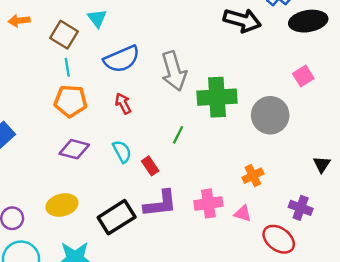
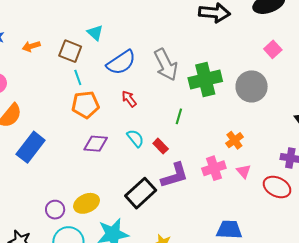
orange cross: (253, 176) -> (234, 140), moved
yellow ellipse: (62, 205) -> (87, 203), moved
pink triangle: (243, 214) -> (244, 171), turned 42

